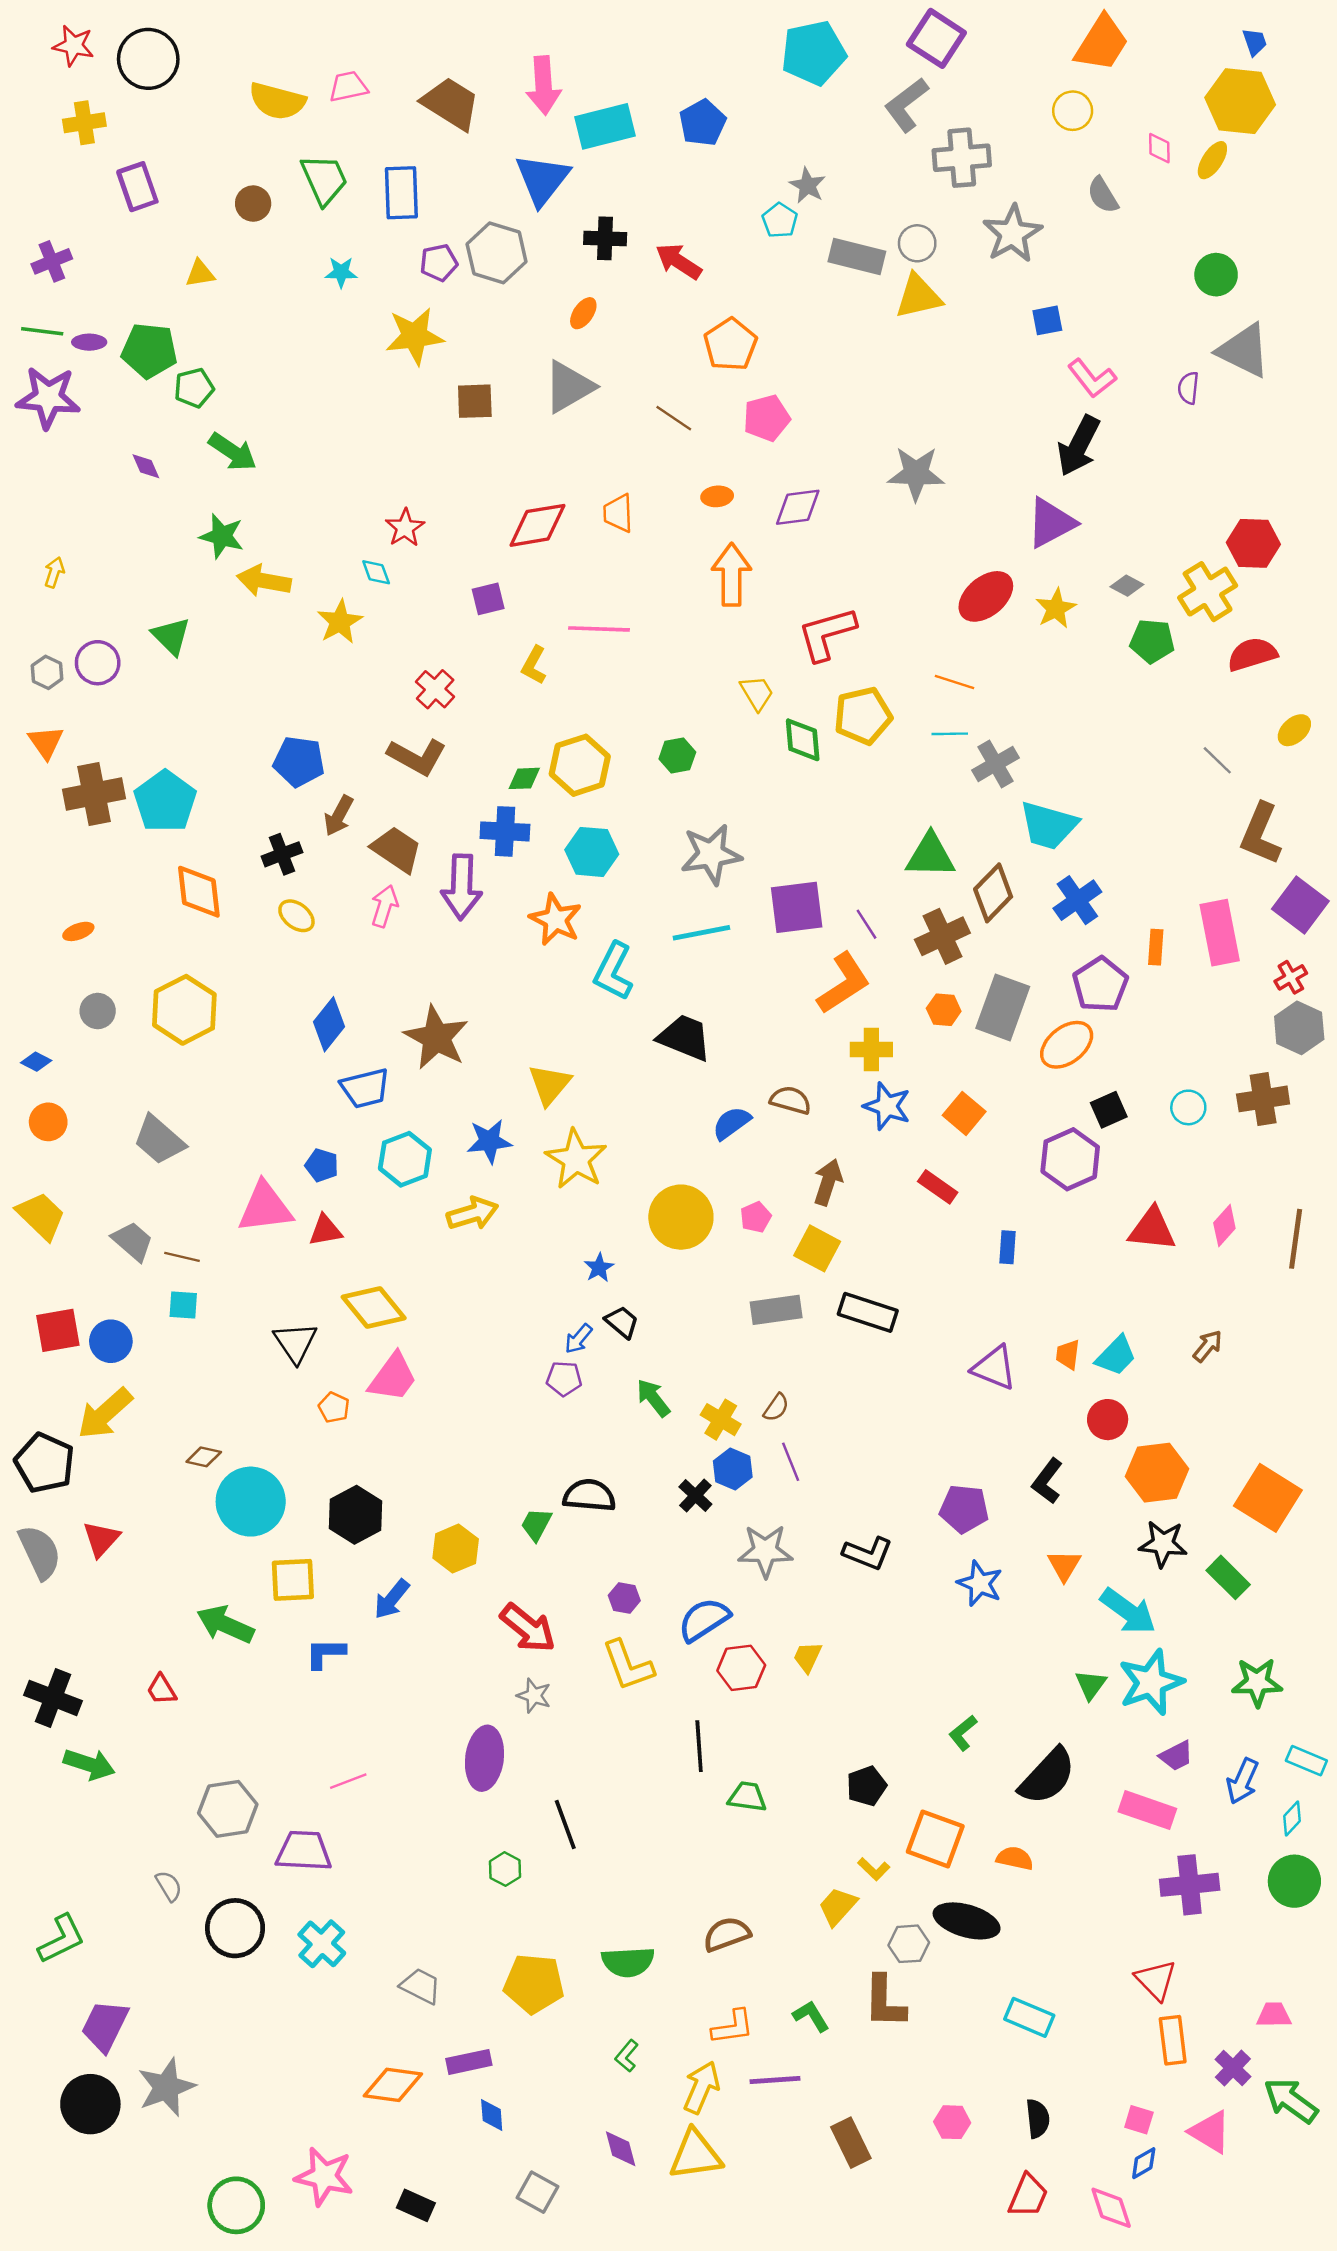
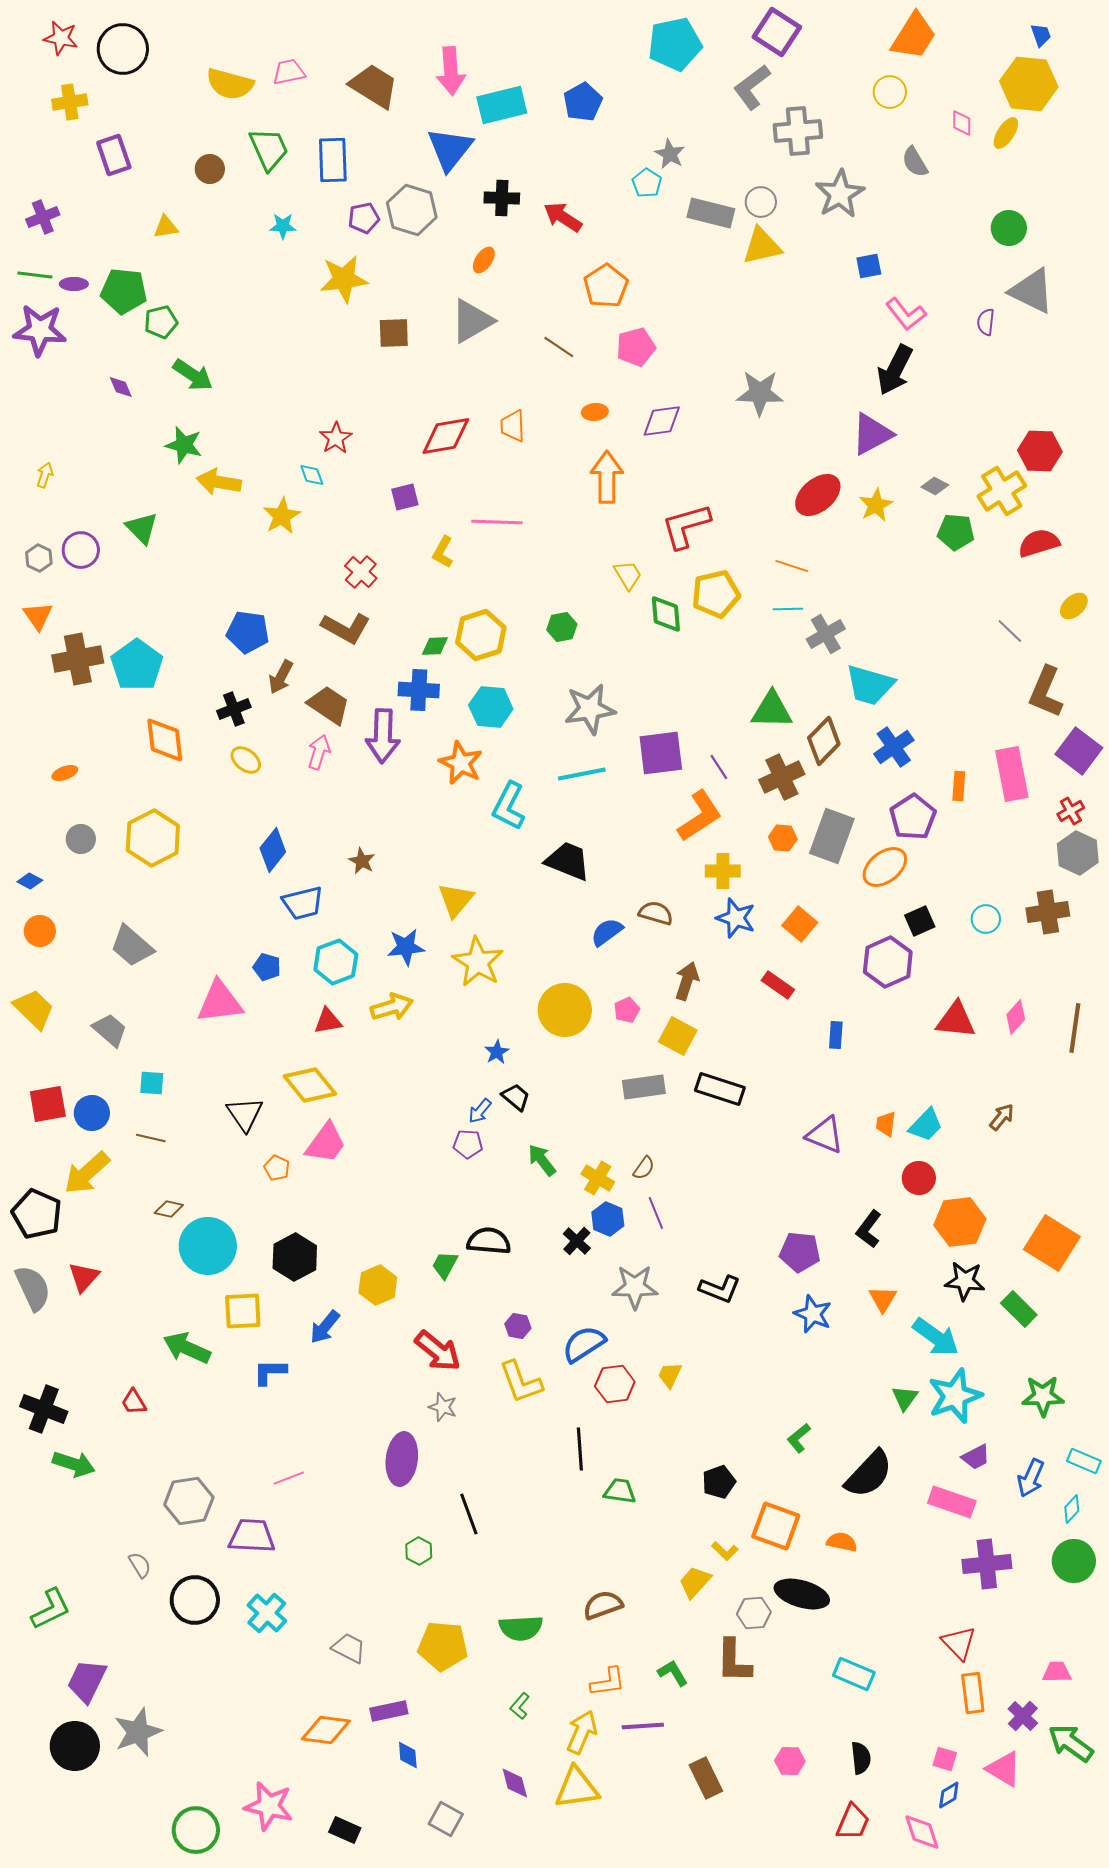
brown star: (436, 1038) -> (362, 861), size x0.5
red triangle: (325, 1230) -> (328, 1021), moved
brown line: (182, 1257) -> (151, 1138), moved

